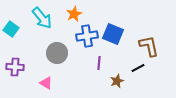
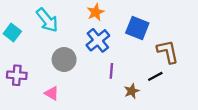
orange star: (74, 14) -> (96, 12), moved
blue square: (113, 34) -> (137, 28), moved
blue cross: (87, 36) -> (98, 40), turned -30

